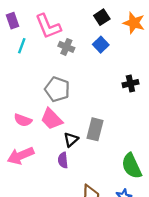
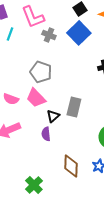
blue square: (101, 45) -> (79, 33), size x1.6

